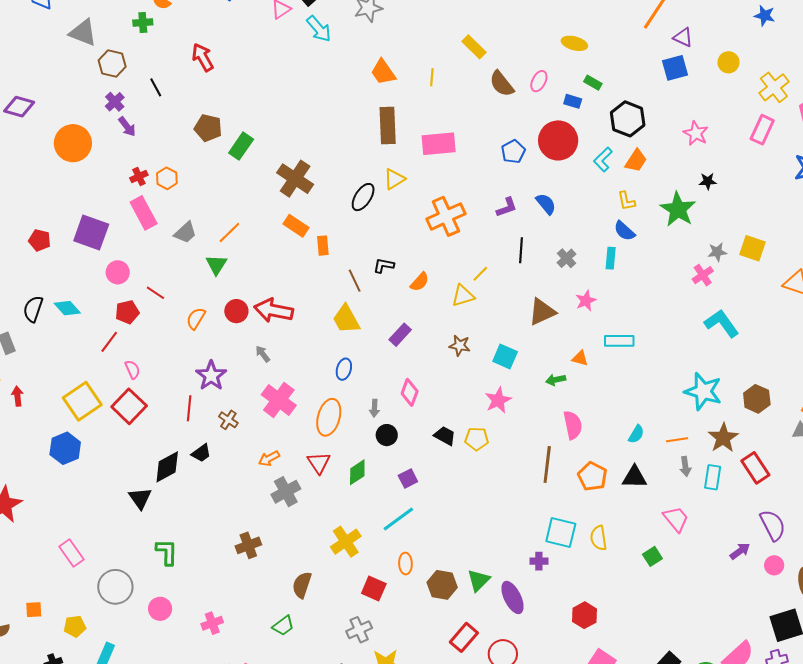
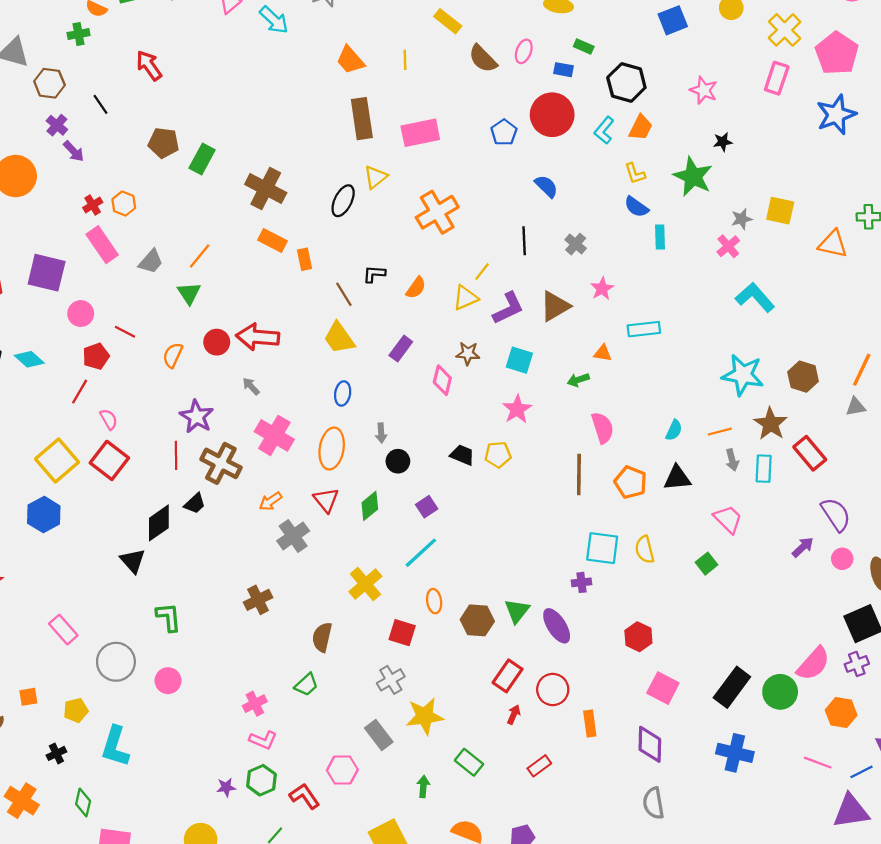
purple L-shape: (507, 207) -> (508, 308), moved, size x1.4
cyan rectangle: (611, 258) -> (660, 237), moved
pink diamond: (410, 392) -> (442, 380), moved
brown cross: (228, 420) -> (221, 463), size x1.8
pink cross: (212, 623) -> (255, 704), moved

